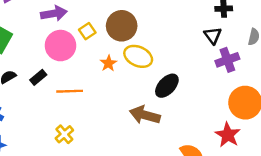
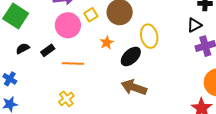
black triangle: (213, 35) -> (194, 25), turned 35
yellow ellipse: (138, 56) -> (149, 36), moved, turned 50
black ellipse: (167, 86) -> (131, 56), moved

